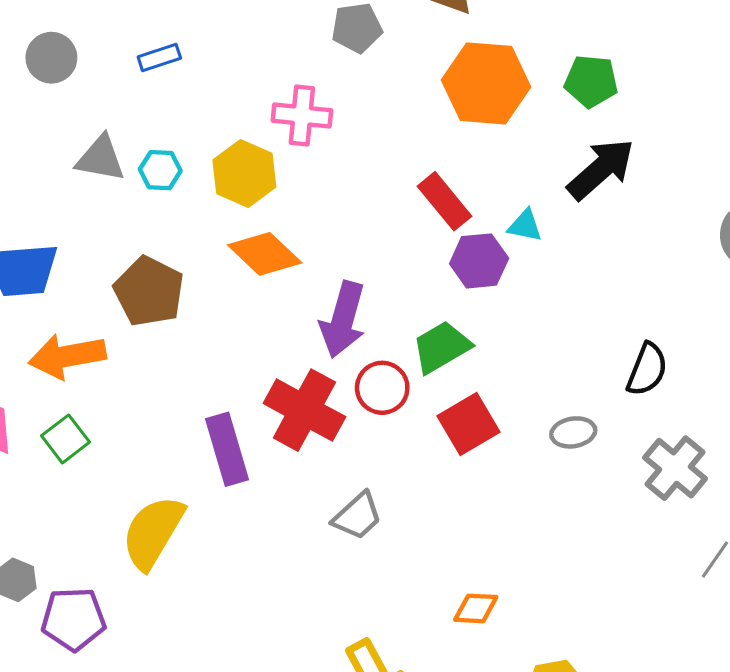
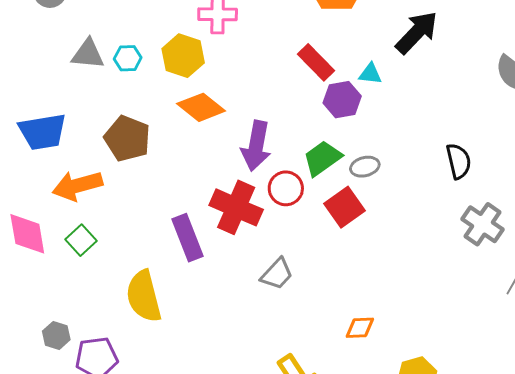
black semicircle: (647, 369) -> (459, 161), turned -30
gray ellipse: (573, 432) -> (365, 167), moved
yellow semicircle: (153, 532) -> (144, 296), turned -40

